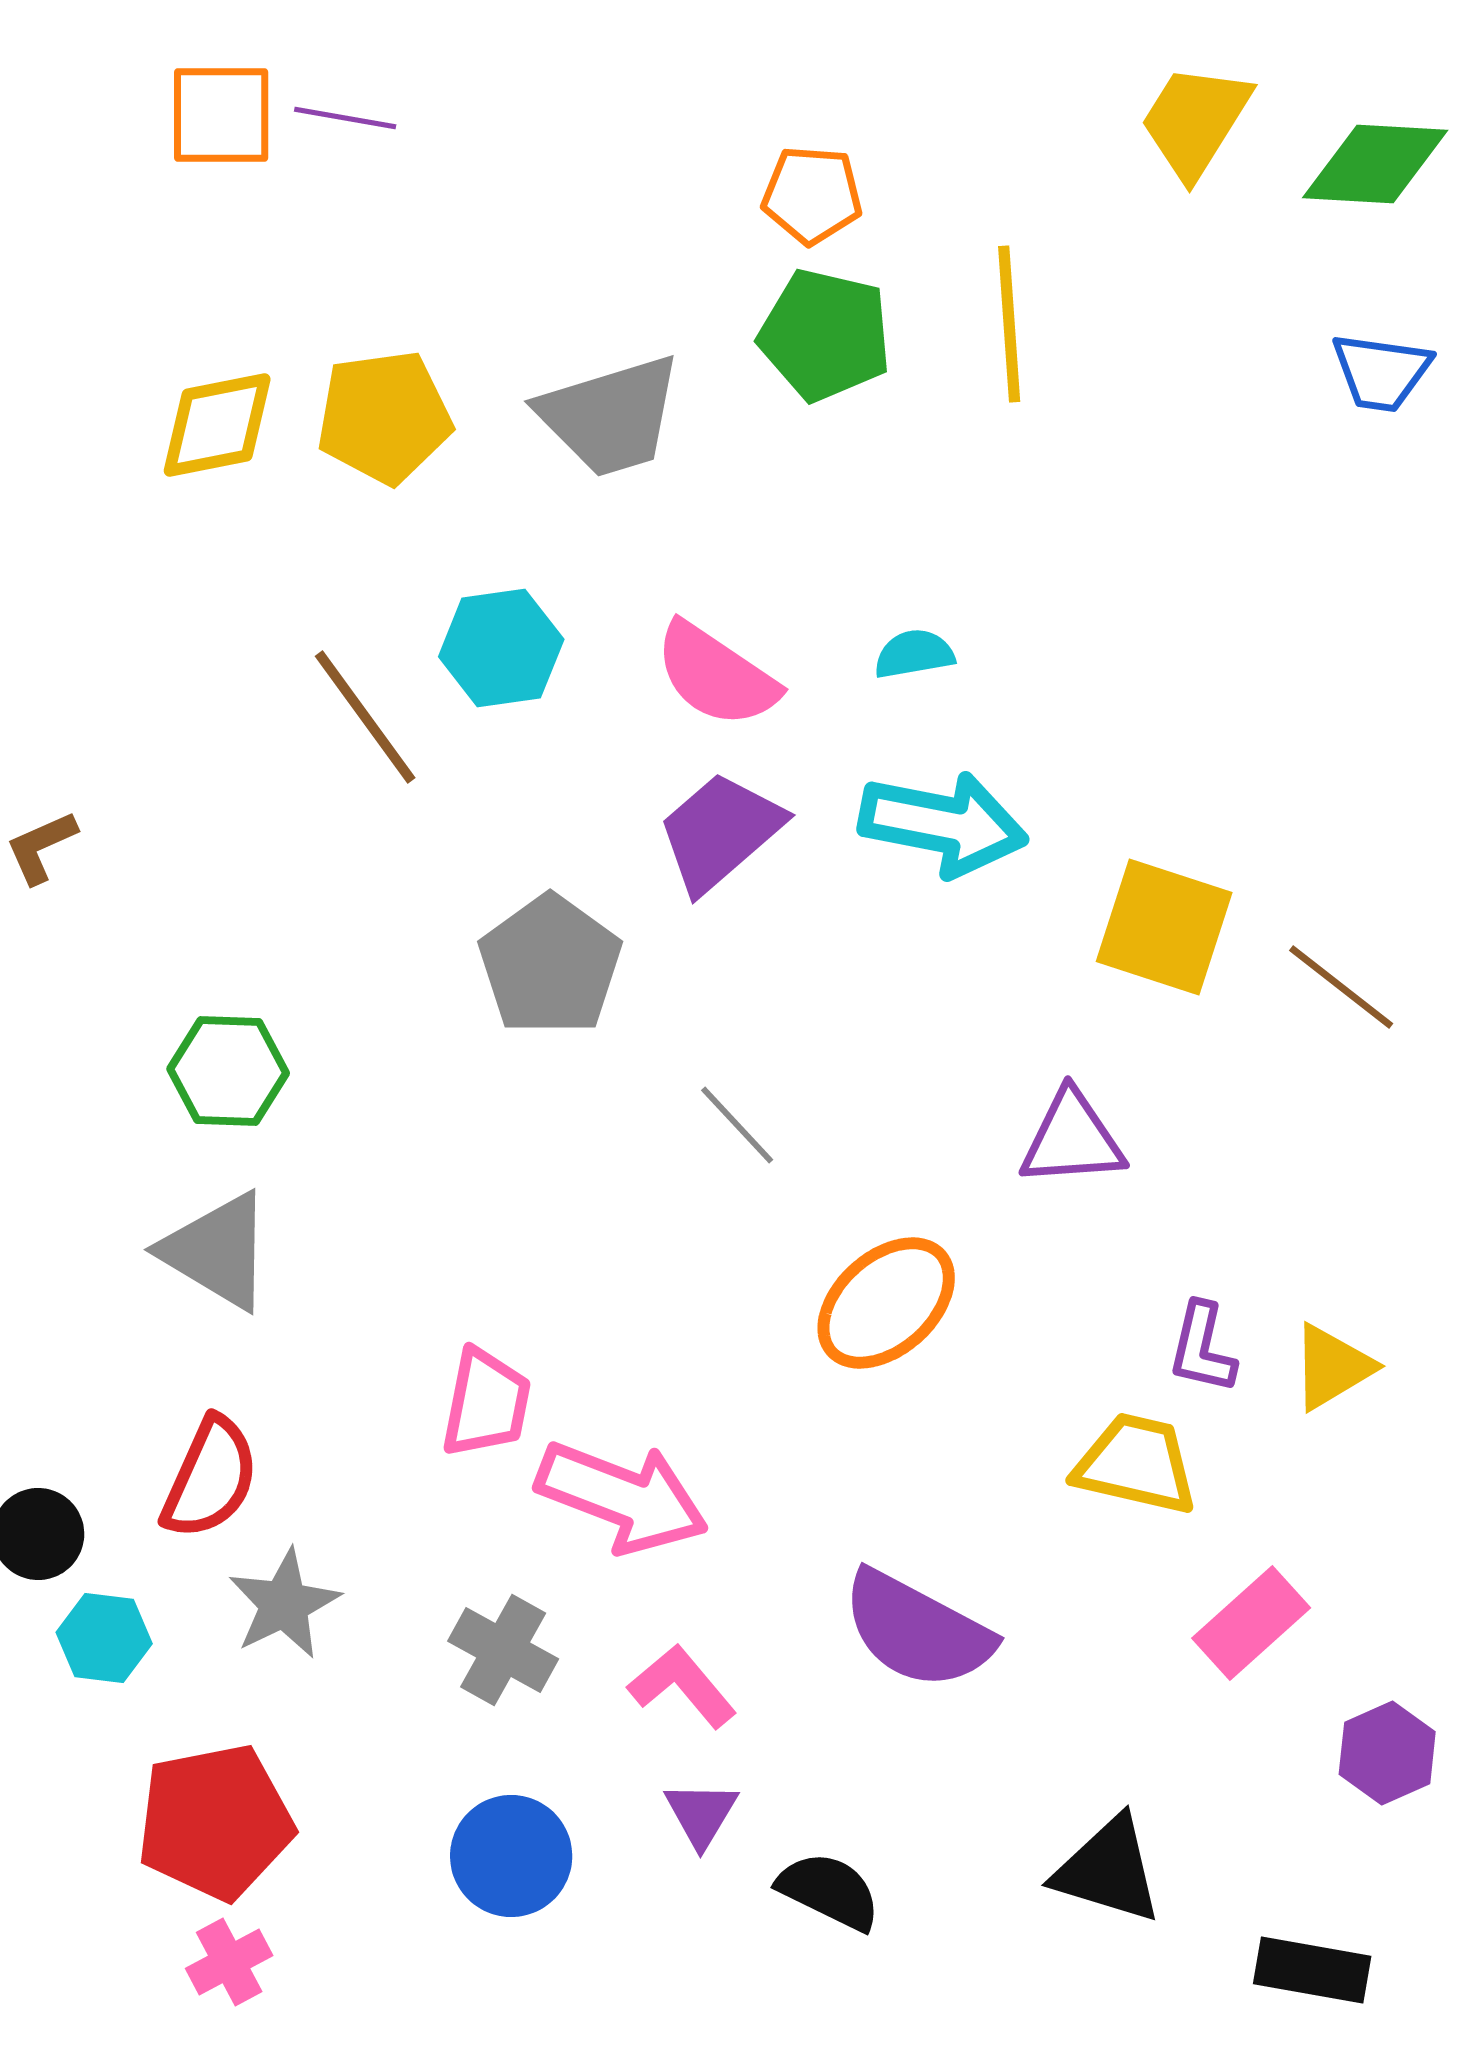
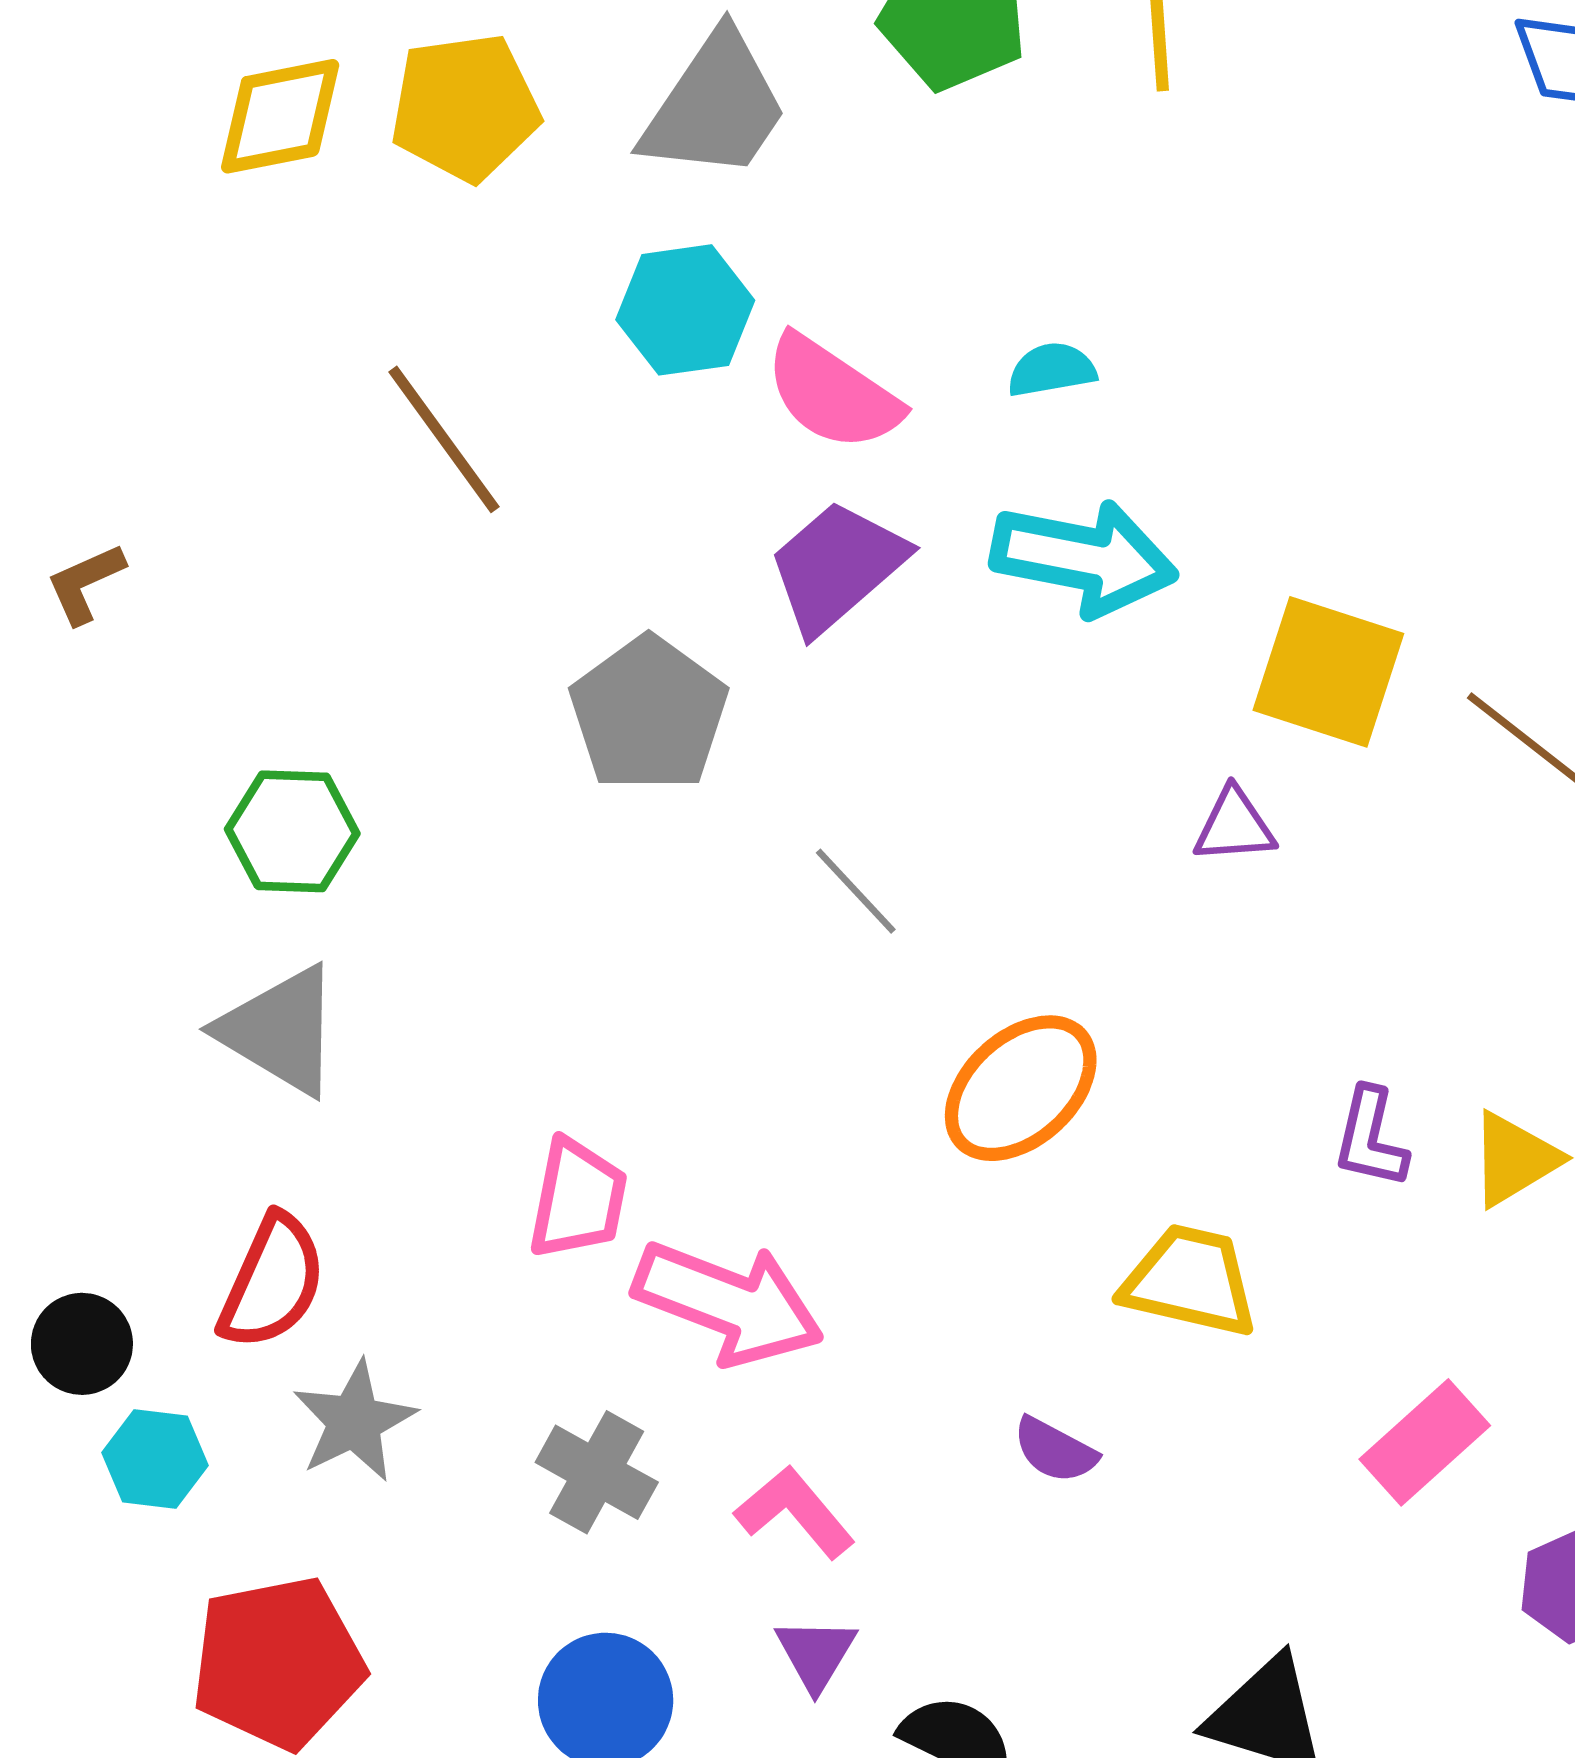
gray trapezoid: (610, 416) -> (715, 106), turned -39
cyan hexagon: (501, 648) -> (685, 310), moved
purple triangle: (1072, 1139) -> (1234, 826), moved, size x0.7
yellow trapezoid: (1136, 1464) -> (1190, 1281), moved
purple semicircle: (917, 1630) -> (1055, 1450), size x0.5

